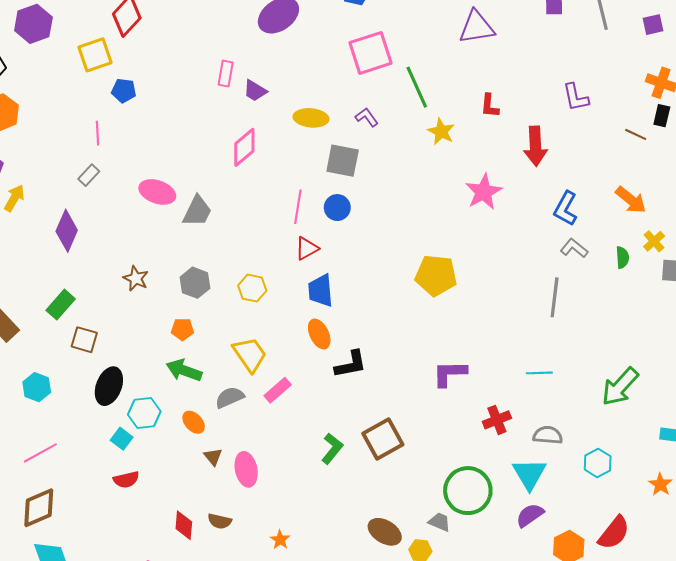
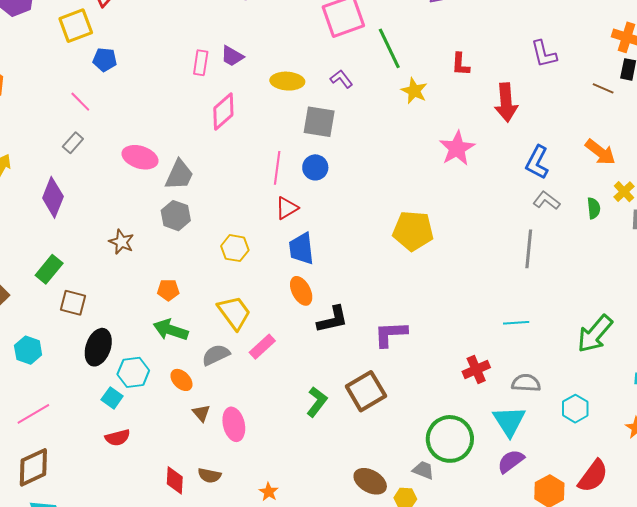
pink rectangle: (226, 74) -> (201, 63), moved
pink line: (98, 133) -> (80, 102), turned -40
gray hexagon: (195, 283) -> (176, 216), moved
purple L-shape: (450, 373) -> (391, 334), moved

